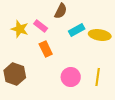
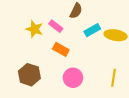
orange rectangle: (46, 49) -> (61, 49), turned -35
pink circle: (71, 77) -> (73, 78), moved

